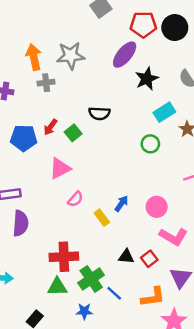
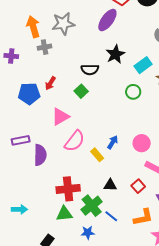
black star: (147, 79) -> (115, 54), moved
green square: (73, 133) -> (81, 91), moved
pink semicircle: (75, 199) -> (75, 141), size x1.6
purple semicircle: (21, 223) -> (40, 155), moved
black triangle: (126, 257) -> (110, 185), moved

